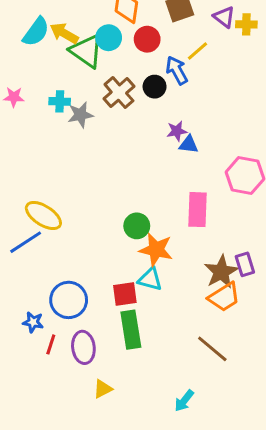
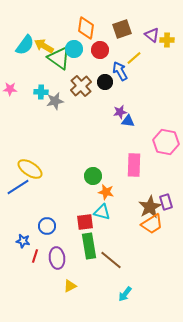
orange star: (156, 250) -> (106, 192), size x0.7
blue circle: (69, 300) -> (47, 226), size x0.7
brown line: (212, 349) -> (111, 260), moved

